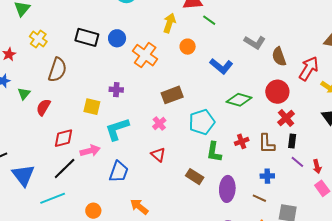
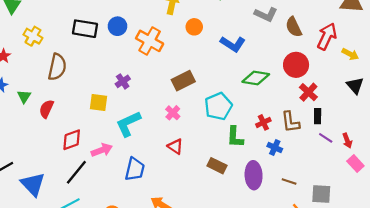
purple cross: (116, 90) -> (123, 81), turned -32
blue cross: (267, 176) -> (275, 148), moved, turned 32

